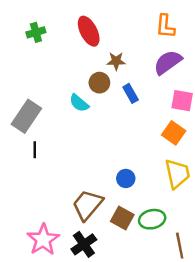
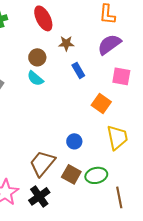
brown circle: (99, 83) -> (37, 57), moved
orange square: (174, 133) -> (101, 103), moved

